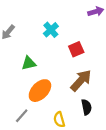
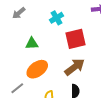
red square: (76, 49) -> (75, 39), size x1.5

